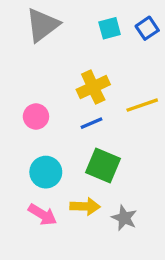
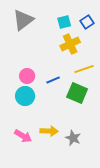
yellow cross: (93, 87) -> (70, 44), moved
pink circle: (36, 116) -> (27, 76), moved
green square: (103, 166) -> (77, 93), moved
cyan circle: (46, 172) -> (25, 96), moved

